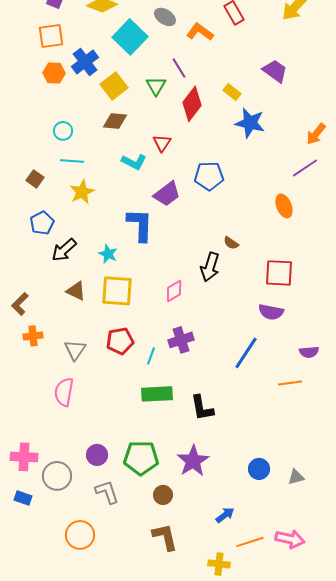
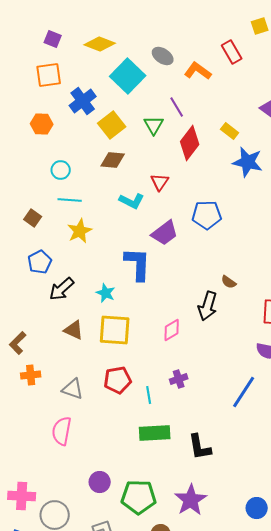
orange hexagon: (54, 73) -> (42, 124), moved
purple cross: (181, 340) -> (179, 379), size x0.7
gray triangle: (75, 350) -> (73, 389), turned -45
cyan line: (151, 356) -> (149, 395), turned -30
purple circle: (97, 455) -> (100, 482), moved

